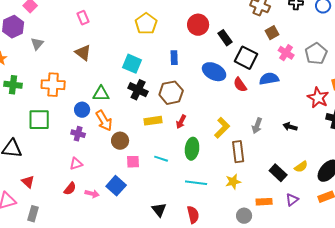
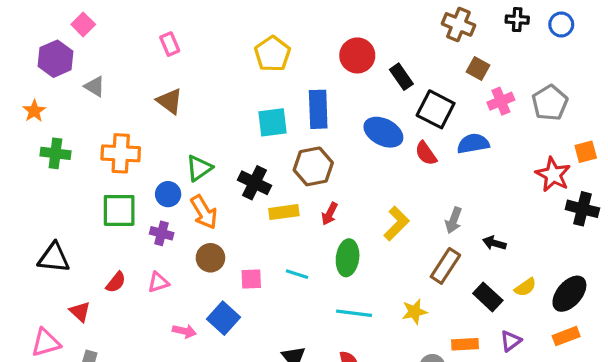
brown square: (272, 33) -> (478, 69), turned -32
gray triangle: (37, 44) -> (95, 86), turned -40
pink cross: (286, 53) -> (501, 101), turned 35
blue rectangle: (174, 58) -> (318, 109), size x1.6
cyan square: (132, 64) -> (272, 122), moved, turned -30
black cross: (138, 90) -> (255, 183), moved
green triangle: (101, 94) -> (199, 168), turned -36
green square: (39, 120) -> (119, 210), moved
black arrow: (290, 127) -> (494, 243), moved
brown circle: (120, 141) -> (210, 258), moved
brown rectangle: (238, 152) -> (445, 266), moved, turned 40
red semicircle: (70, 189) -> (116, 282), moved

